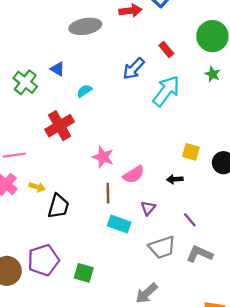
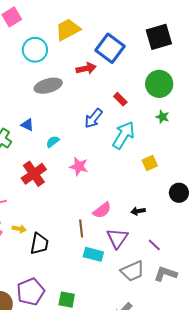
yellow square: (191, 152) -> (150, 163), moved, turned -35
pink star: (103, 157) -> (79, 166), moved
purple triangle: (148, 208) -> (117, 238), size x1.6

